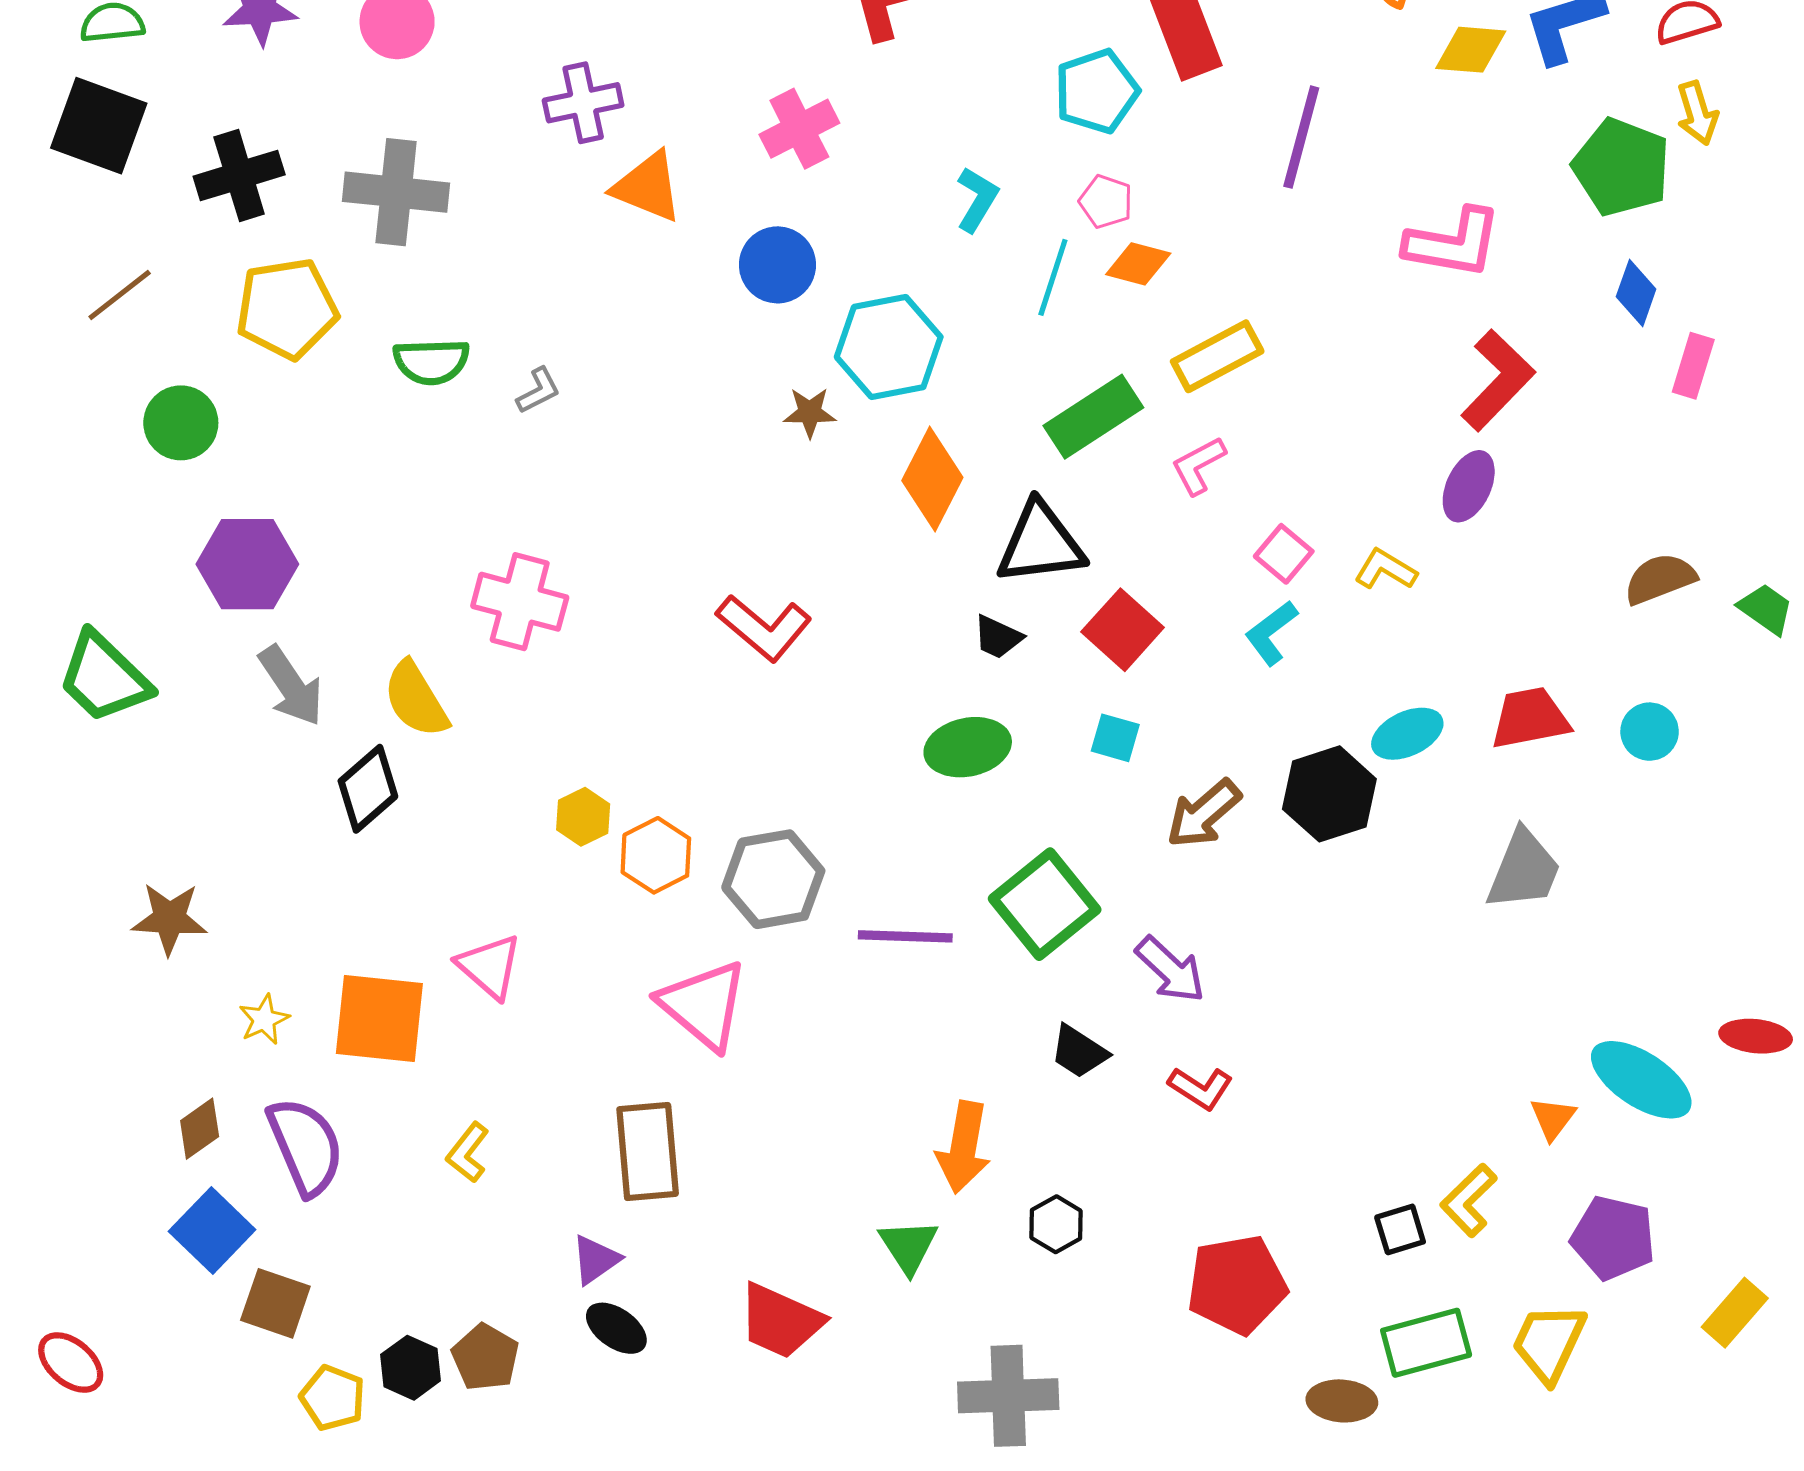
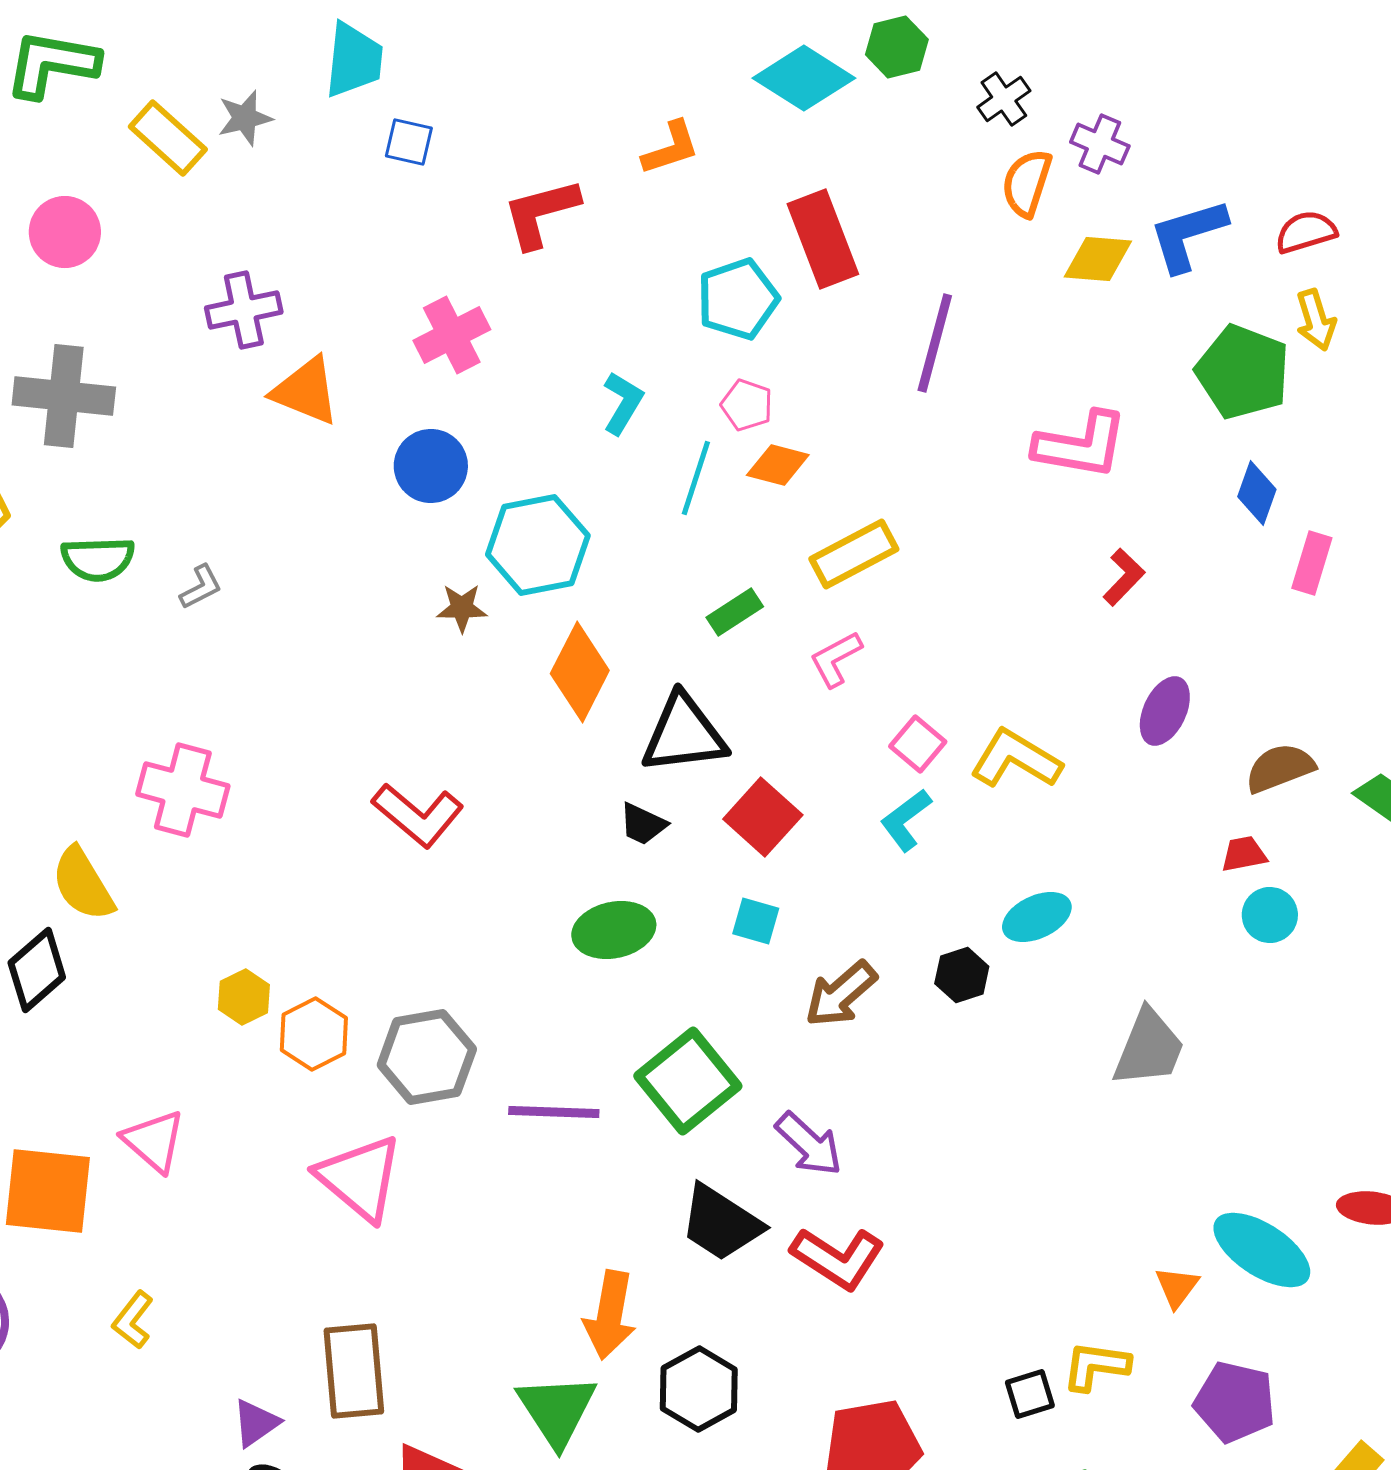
red L-shape: (1498, 380) -> (1124, 577), size x0.6
green rectangle: (1093, 417) -> (735, 612), size x0.6
purple ellipse: (1469, 486) -> (1165, 711), moved
yellow L-shape: (1386, 569) -> (1016, 759), size x1.5
red trapezoid: (1530, 718) -> (1244, 854), moved, size x0.6
black hexagon: (1329, 794) -> (962, 975), size x0.6
black trapezoid: (1079, 1052) -> (721, 1223), size x1.5
red L-shape: (1201, 1088) -> (838, 1258), size x1.5
brown rectangle: (648, 1151) -> (354, 1371), moved
yellow L-shape: (1469, 1200) -> (1096, 1366), turned 52
black hexagon: (1056, 1224) -> (699, 1389), size x1.5
green triangle: (908, 1246) -> (557, 1410), size x1.4

